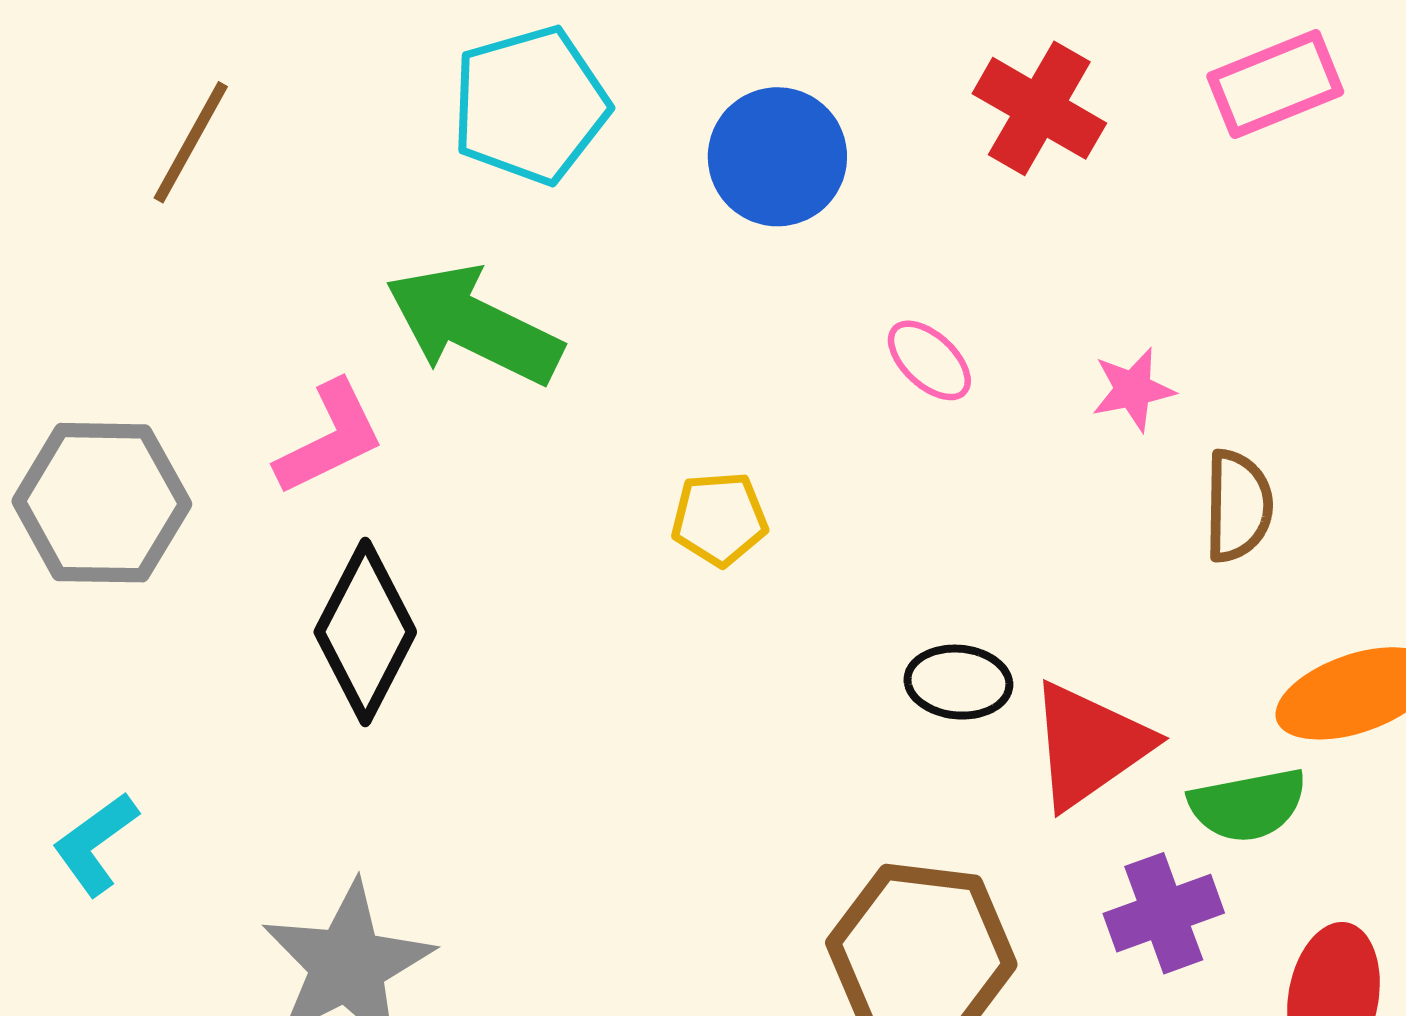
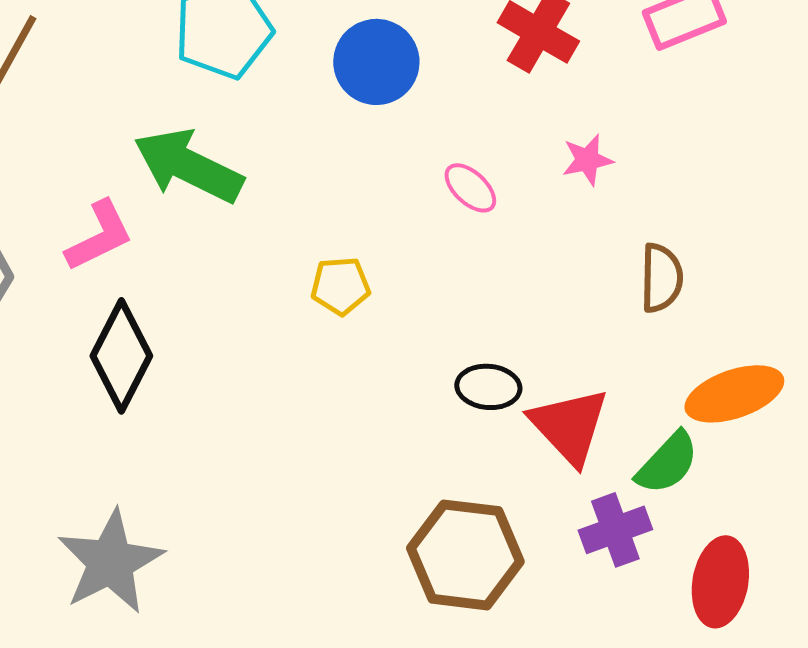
pink star: (1133, 390) -> (587, 160), moved
red triangle: (1089, 745) -> (569, 426), turned -38
green semicircle: (1248, 805) -> (667, 463), turned -36

